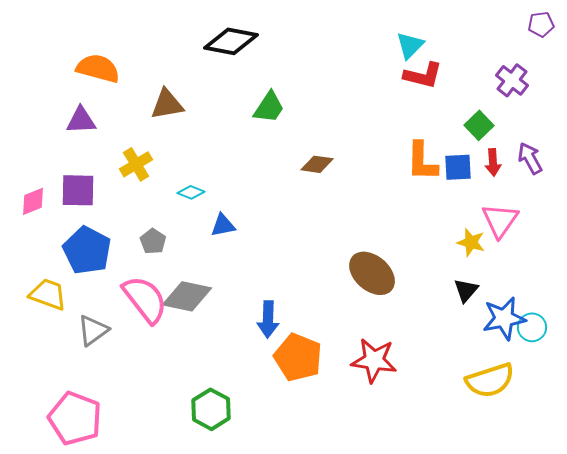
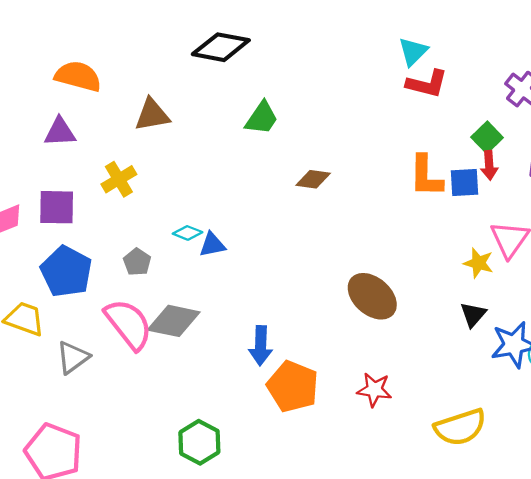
red arrow: (493, 162) -> (489, 165), moved
cyan diamond: (191, 192) -> (188, 233), moved
red star: (374, 360) -> (374, 390), size x0.7
yellow semicircle: (490, 380) -> (460, 427), moved

